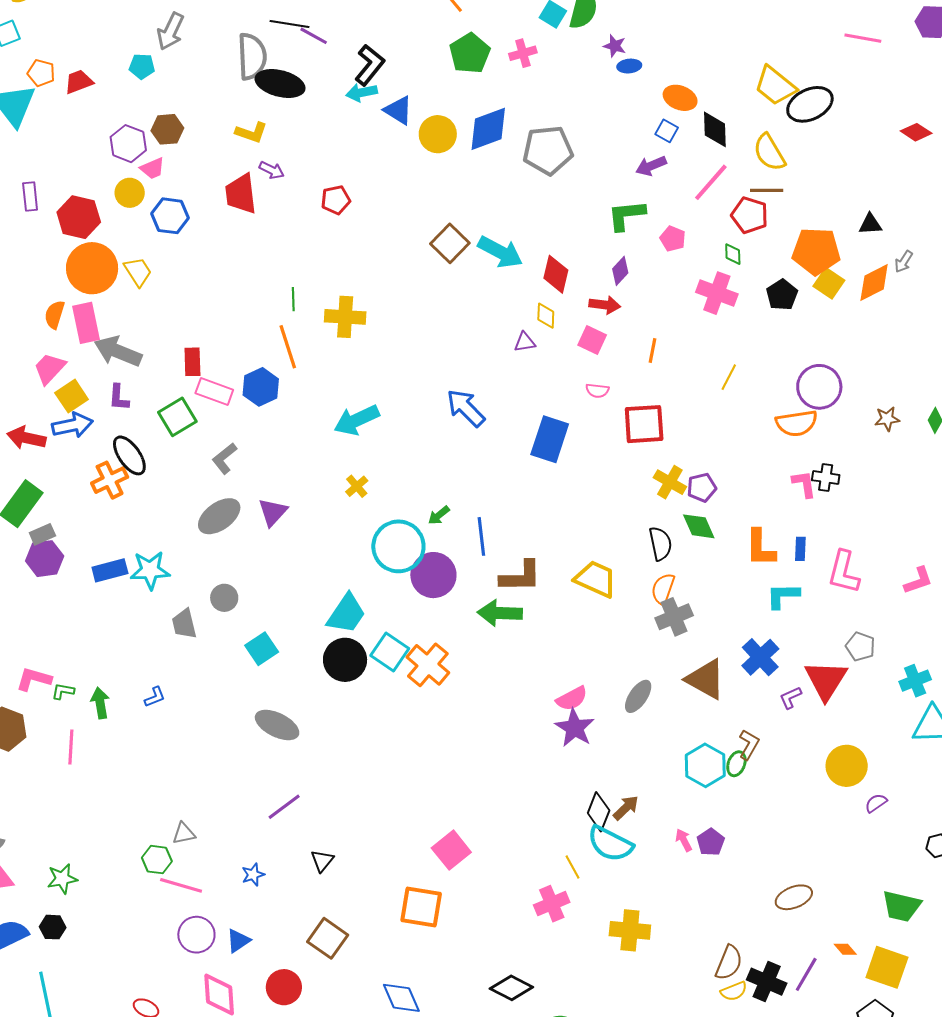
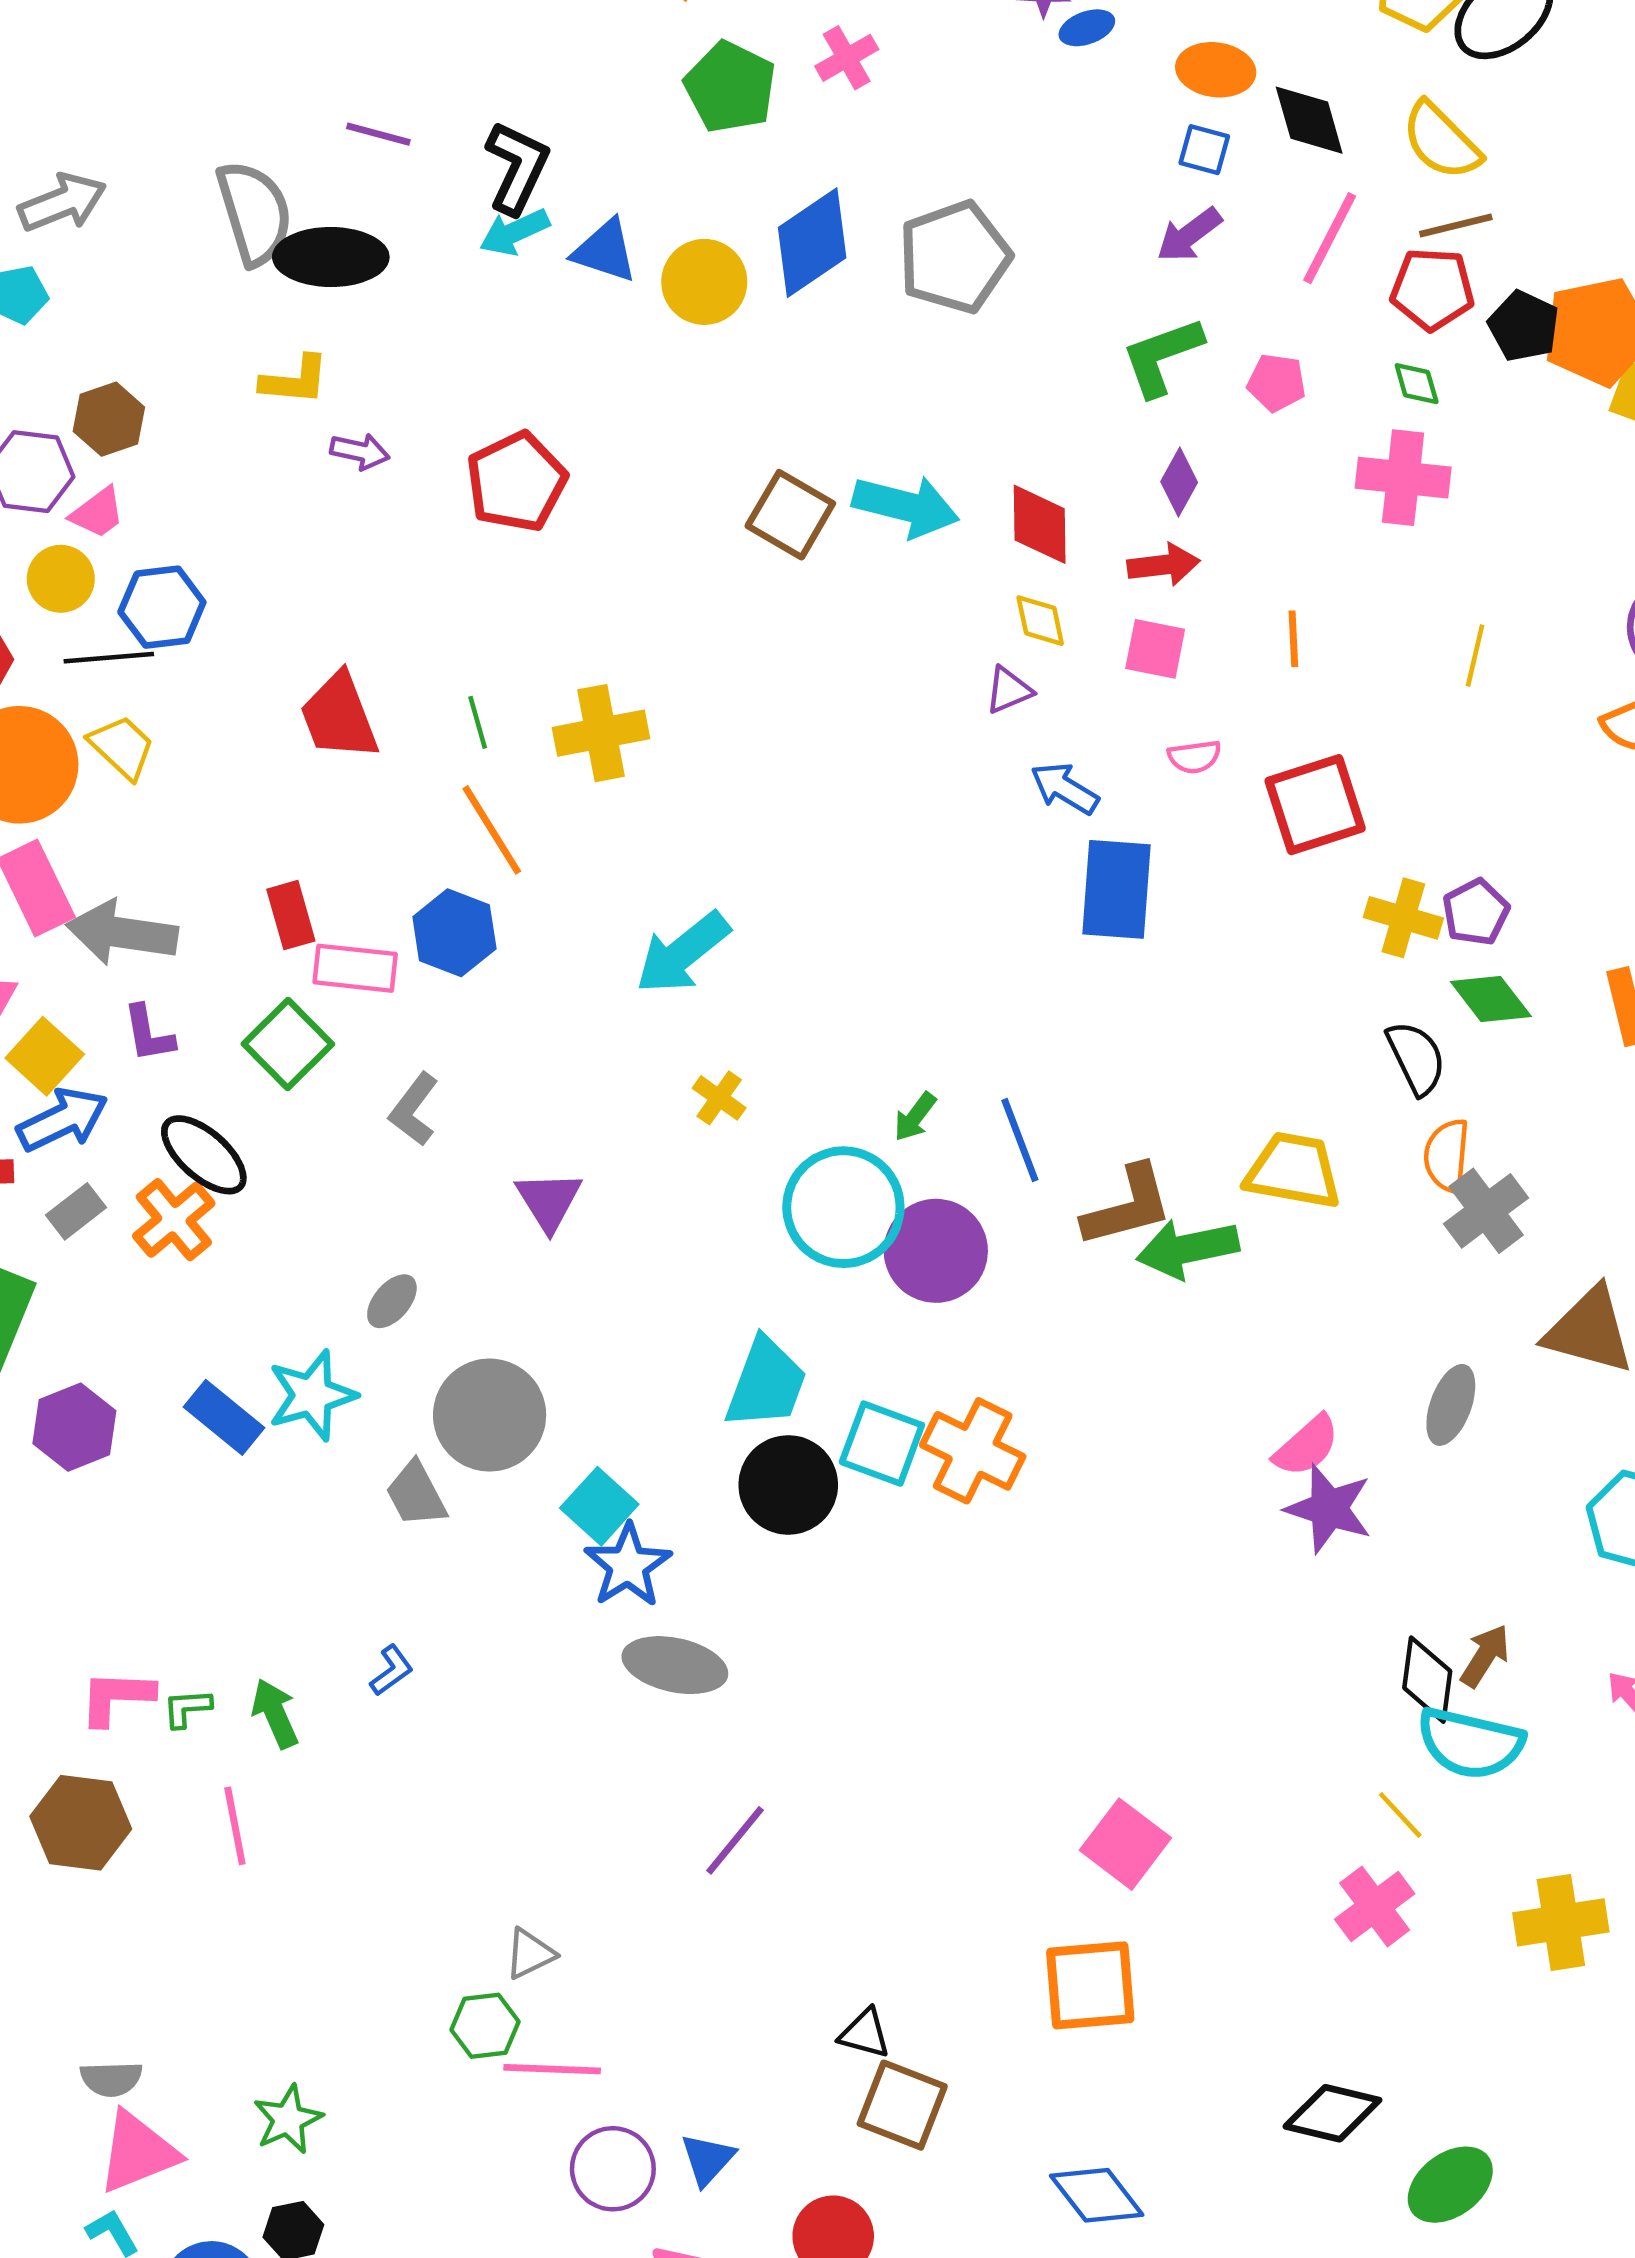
black line: (289, 24) -> (109, 658), moved
gray arrow: (171, 31) -> (62, 202), turned -123
red trapezoid: (241, 194) -> (339, 716), moved
red pentagon: (336, 200) -> (516, 482), size x1.5
black pentagon: (782, 295) -> (1524, 326), moved
blue arrow: (466, 408) -> (1065, 788), moved, size x0.7
gray ellipse: (219, 516) -> (392, 1301), moved, size x0.6
gray rectangle: (42, 534) -> (76, 1211), moved
blue rectangle: (110, 570) -> (224, 1417), turned 68
gray circle: (224, 598) -> (490, 1415), size x1.8
green arrow: (500, 613) -> (1188, 1249), moved
black triangle: (322, 861) -> (865, 2034), moved, turned -40
blue star: (253, 875) -> (628, 1565), moved, size x1.6

